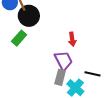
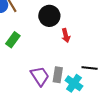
black circle: (29, 16) -> (49, 16), moved
purple trapezoid: (63, 61) -> (40, 76), moved

